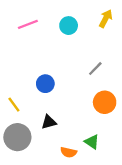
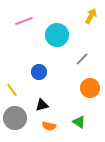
cyan circle: (69, 26) -> (57, 35), moved, size x1.5
orange semicircle: (69, 152) -> (49, 126), moved

